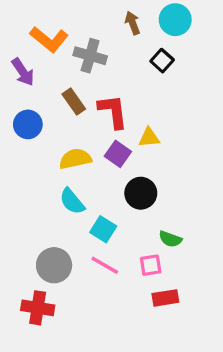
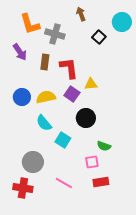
cyan circle: (175, 20) -> (122, 22), moved
orange L-shape: (49, 39) -> (30, 24), turned 35
purple arrow: (23, 72) -> (20, 52), moved
brown rectangle: (74, 102) -> (45, 62), turned 42
blue circle: (28, 124) -> (22, 97), moved
pink line: (105, 265) -> (64, 183), moved

